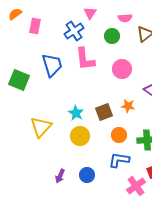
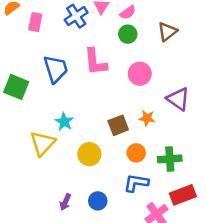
pink semicircle: (125, 18) -> (128, 13), moved, turned -32
blue cross: (74, 31) -> (76, 16), moved
cyan star: (76, 113) -> (64, 122), moved

